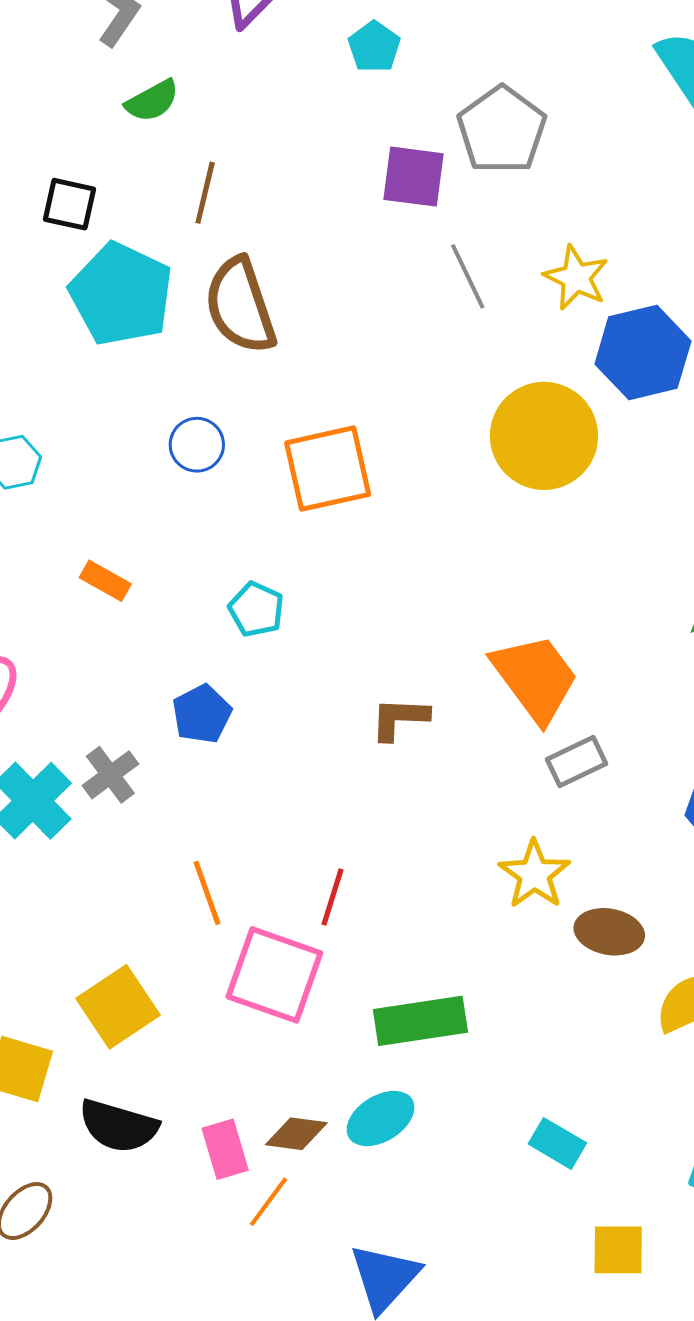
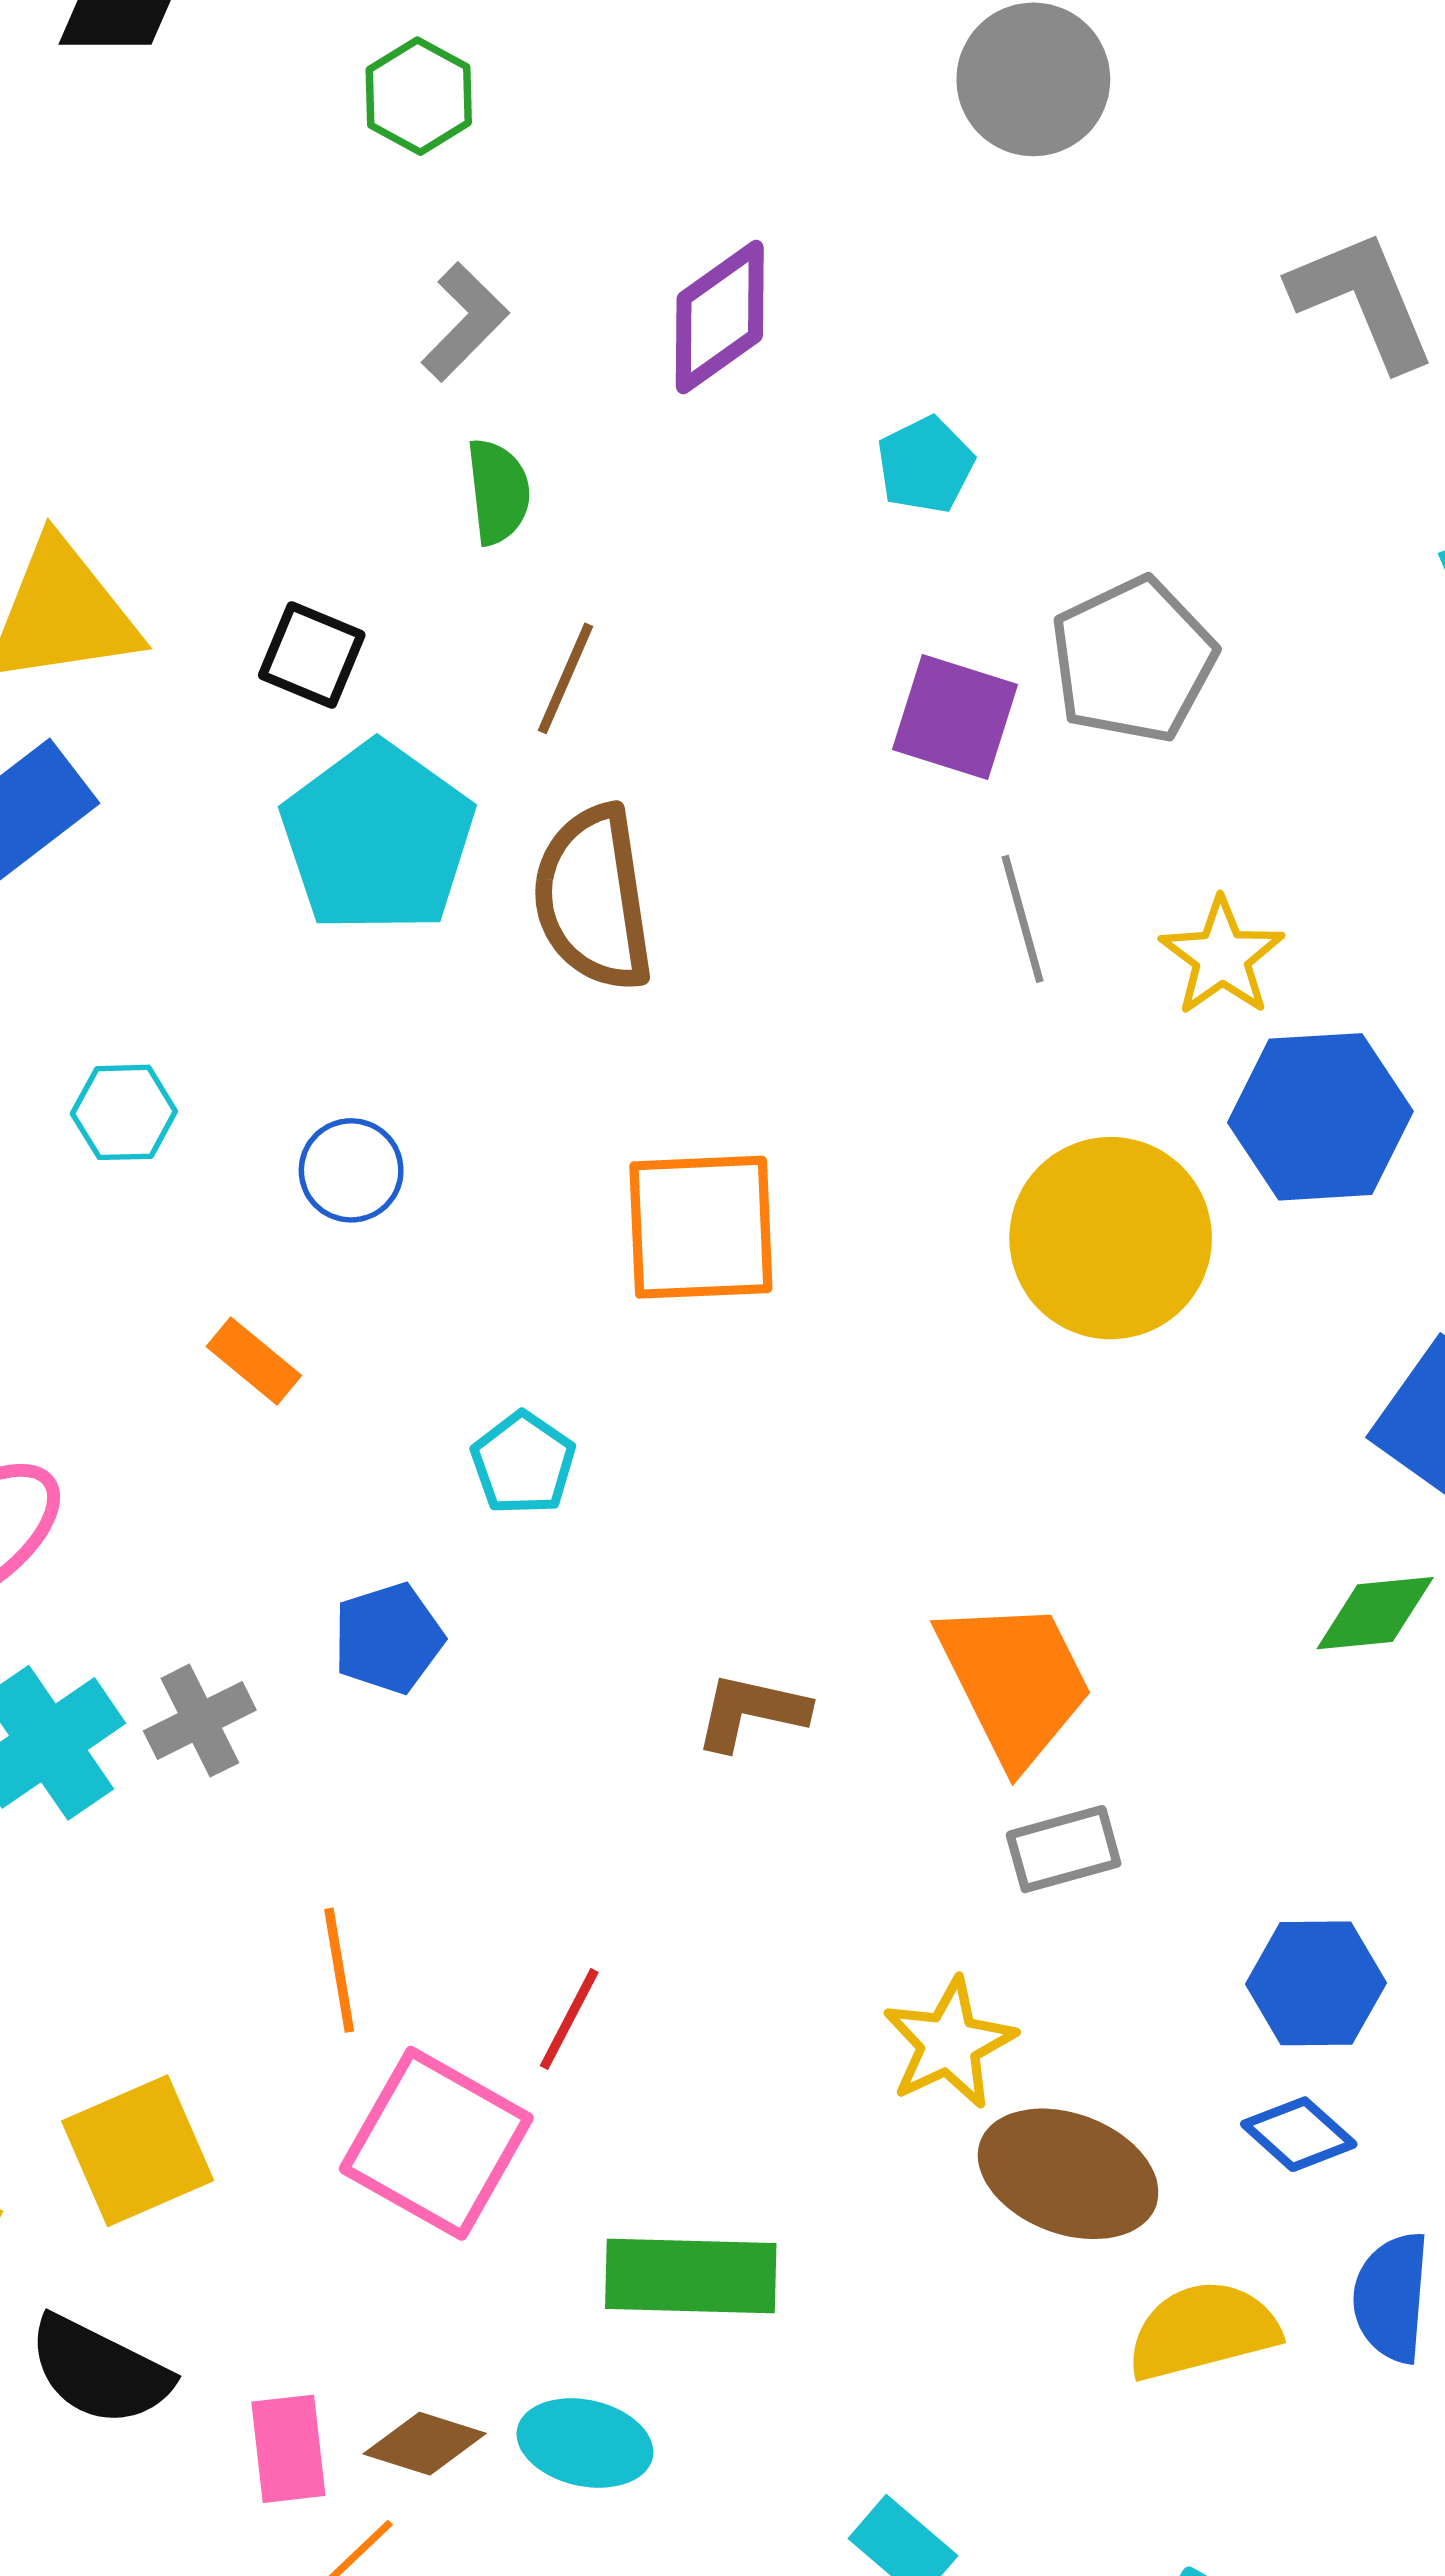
green semicircle: (152, 101) -> (498, 492), turned -78
blue circle: (197, 445) -> (351, 1170), moved
brown ellipse: (609, 932) -> (1068, 2174), size x1.4
cyan ellipse: (381, 1118) -> (585, 2443), turned 34

